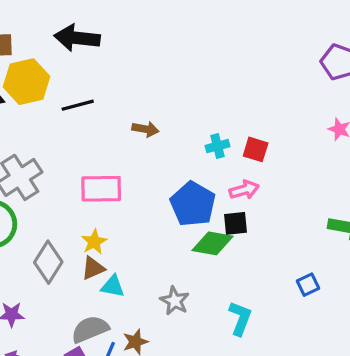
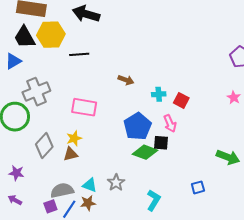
brown arrow: (145, 129) -> (126, 80), moved
pink arrow: (244, 190) -> (170, 123), turned 72
cyan triangle: (113, 286) -> (90, 185), moved

